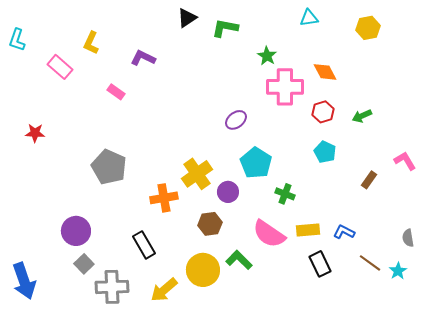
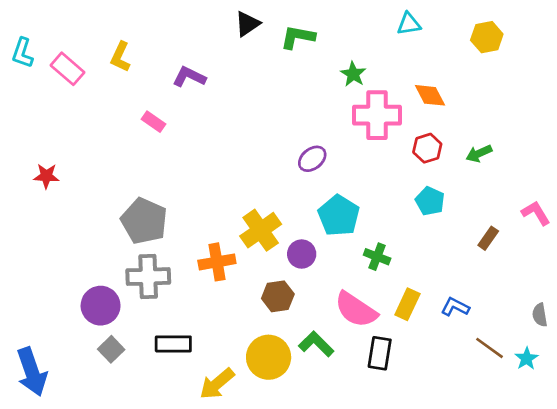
pink rectangle: (60, 67) -> (67, 69), moved
yellow rectangle: (308, 230) -> (407, 304), turned -60
black rectangle: (144, 245) -> (173, 344), moved, turned -60
black rectangle: (320, 264) -> (380, 353), moved, turned 35
gray cross: (112, 287) -> (148, 277), moved

